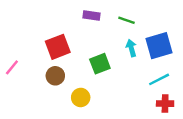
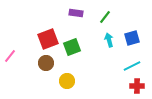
green line: (126, 20) -> (105, 17), turned -72
blue square: (159, 46) -> (132, 38), size x0.7
green square: (100, 64) -> (72, 47), moved

